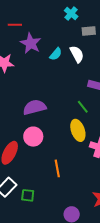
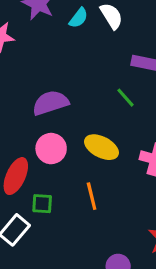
yellow ellipse: (78, 130) -> (101, 147), moved, turned -40
green square: (28, 195) -> (42, 204), moved

